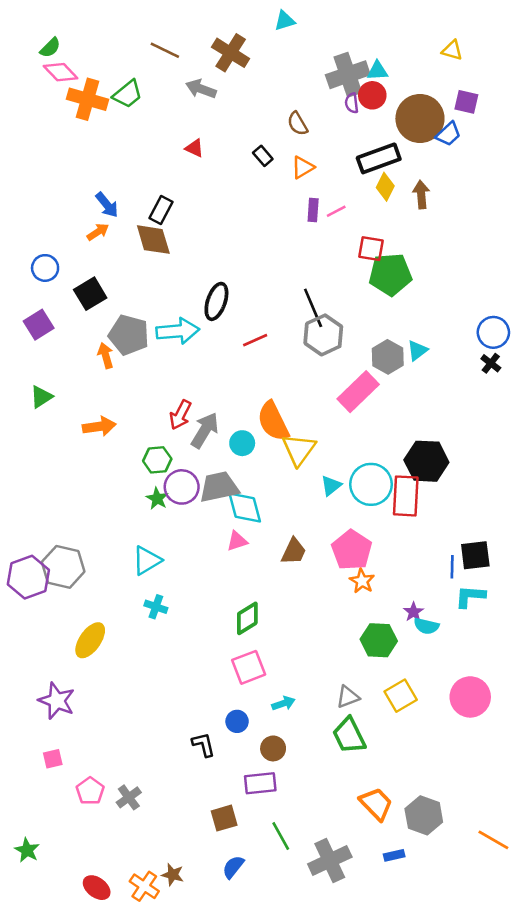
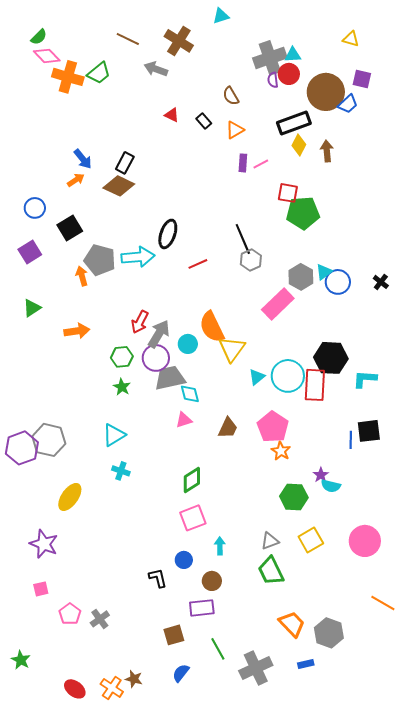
red triangle: (195, 148) -> (172, 115), moved
brown diamond: (153, 240) -> (119, 186), turned -48
blue circle: (493, 332) -> (338, 282), moved
gray hexagon: (323, 335) -> (251, 260), size x0.7
purple circle: (182, 487) -> (156, 358), moved
cyan diamond: (245, 508) -> (190, 394), size x0.7
cyan L-shape: (470, 596) -> (365, 379), moved
cyan arrow: (283, 703) -> (220, 546), turned -72
orange line: (493, 840) -> (383, 603), moved

